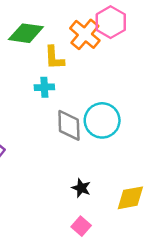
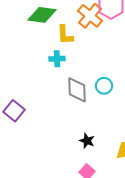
cyan circle: (102, 120) -> (104, 86), size x0.6

